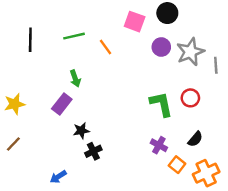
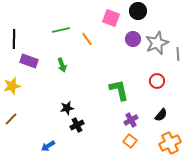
black line: (30, 40) -> (14, 39), moved
purple rectangle: (62, 104) -> (29, 61), moved, turned 72
green L-shape: (161, 104) -> (119, 90), moved
purple cross: (159, 145) -> (131, 120), turned 32
orange square: (177, 165) -> (130, 141), moved

